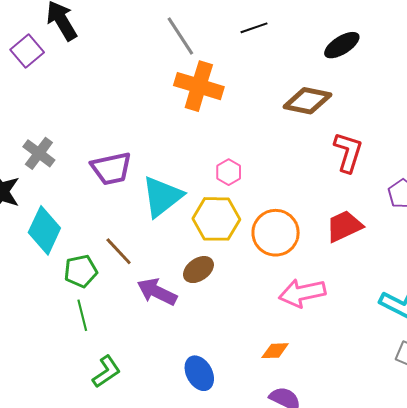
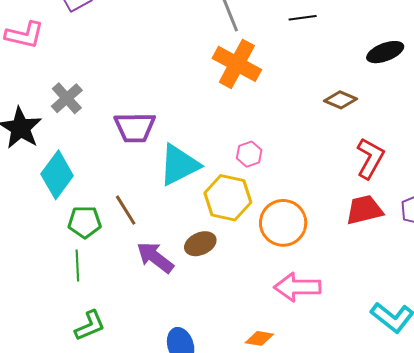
brown diamond: (307, 101) -> (340, 100), size x0.7
red trapezoid: (344, 226) -> (364, 210), moved

